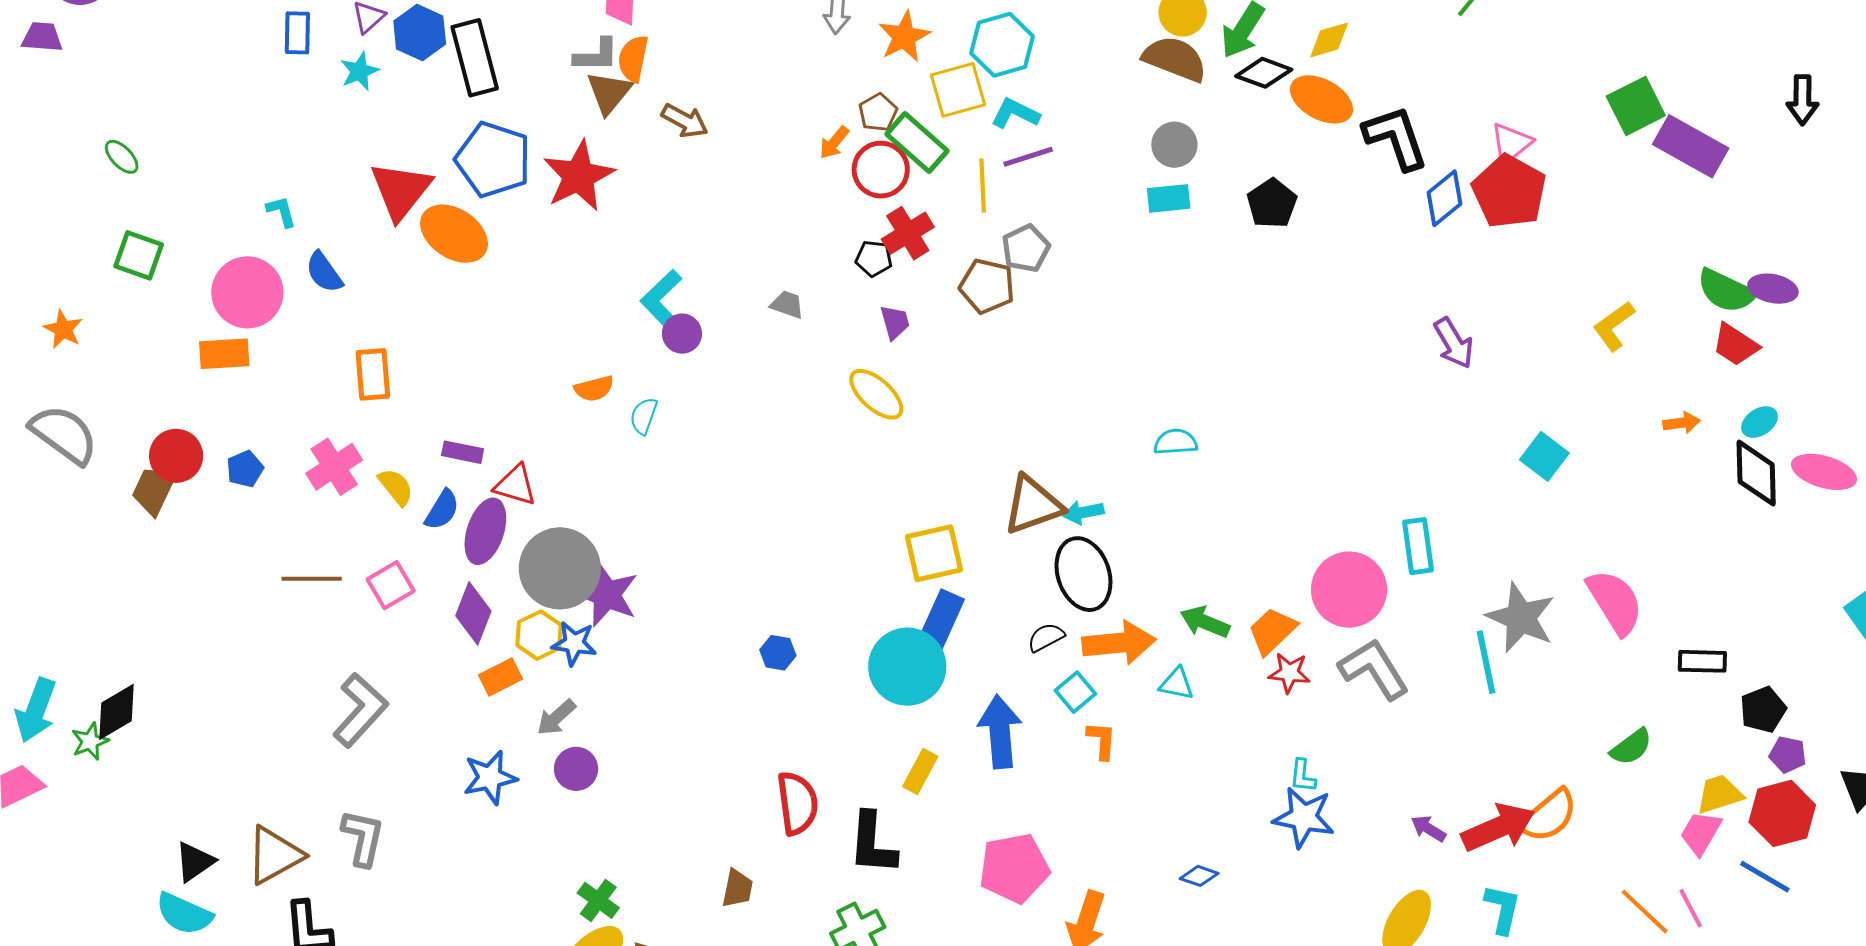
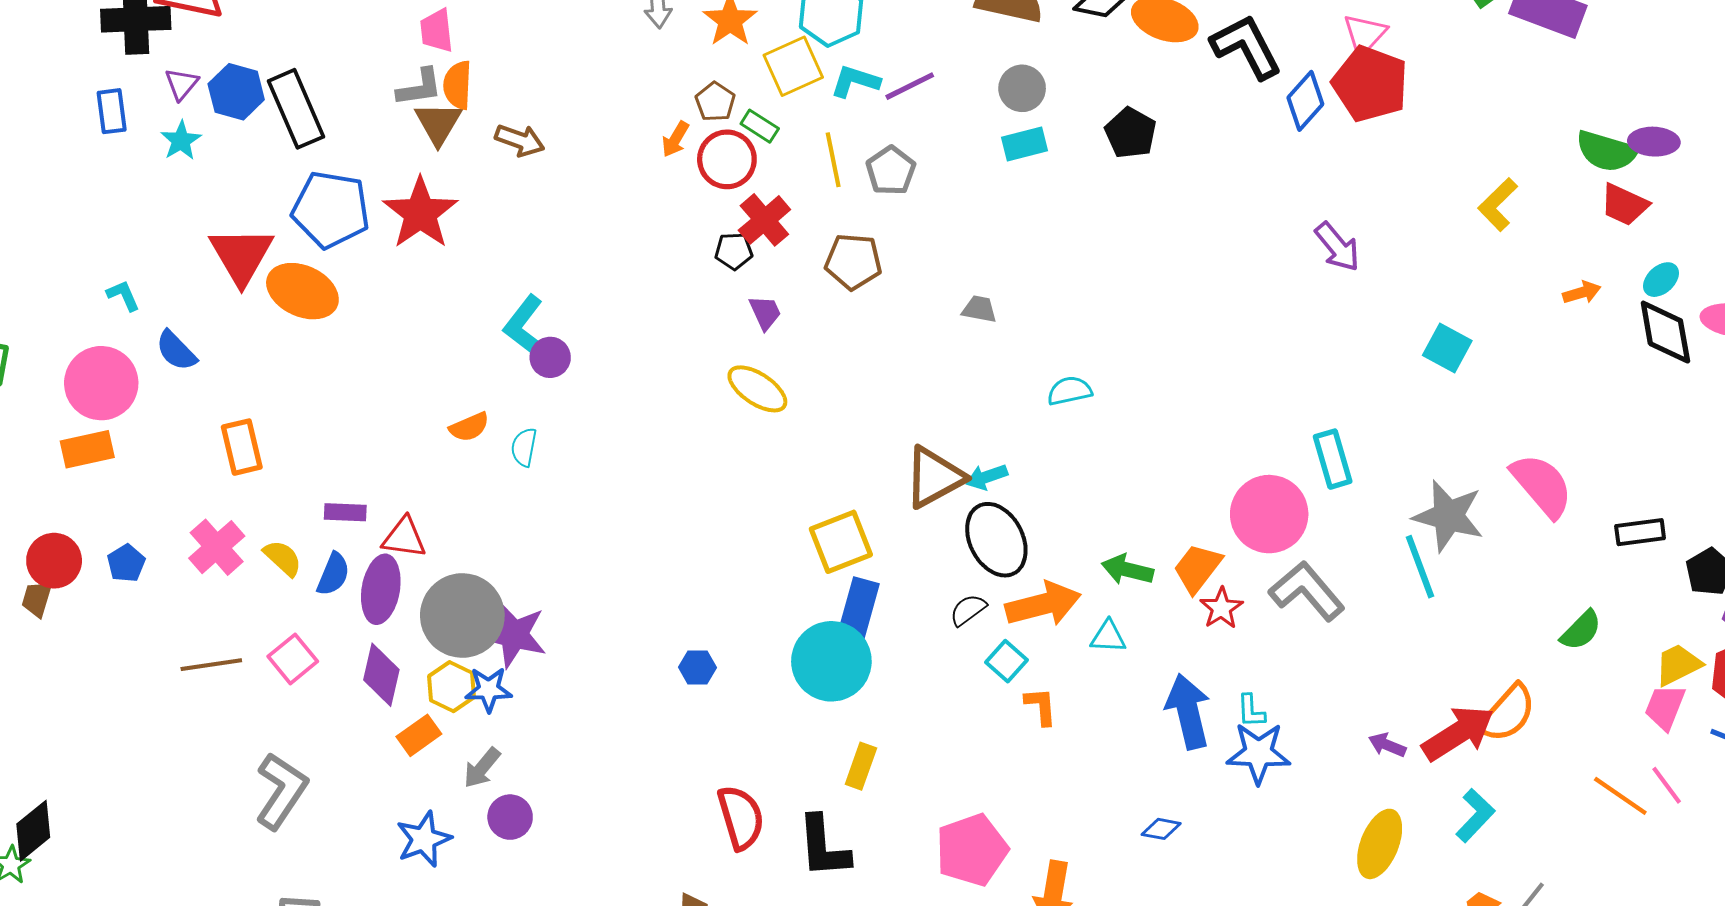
green rectangle: (917, 143) -> (760, 126), size x0.6
purple line: (1028, 157) -> (910, 86), moved
gray pentagon: (1026, 248) -> (891, 171), moved
gray trapezoid: (787, 304) -> (979, 309), moved
brown trapezoid: (154, 490) -> (37, 599), size x0.7
red star: (1289, 673) -> (1221, 608), turned -30
blue arrow: (1000, 732) -> (1188, 711), moved
cyan L-shape: (1503, 909) -> (1475, 815), turned 40

